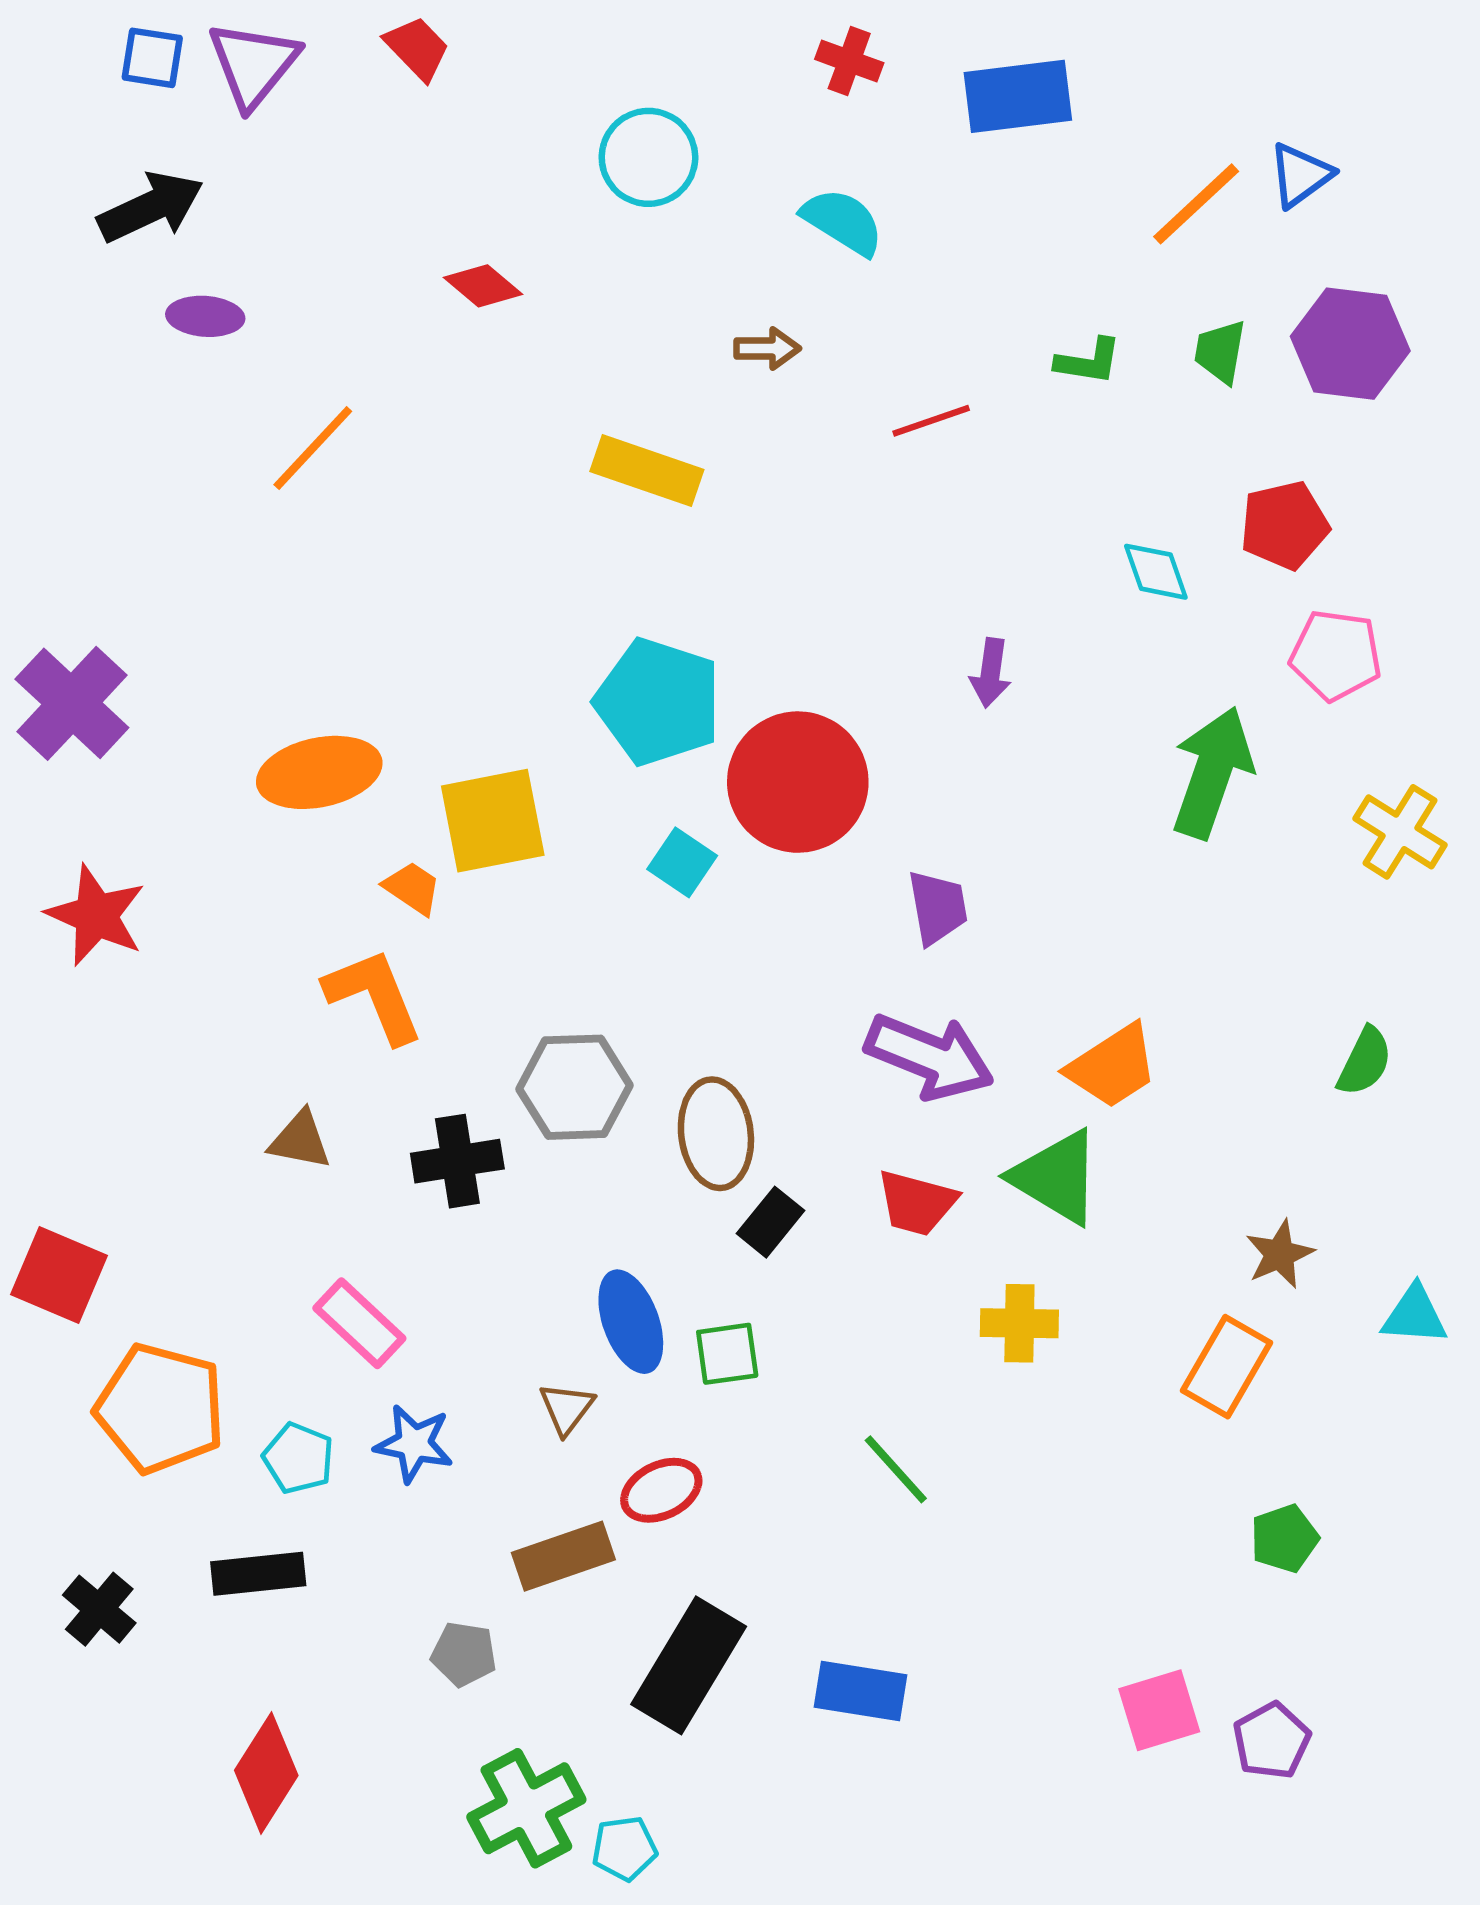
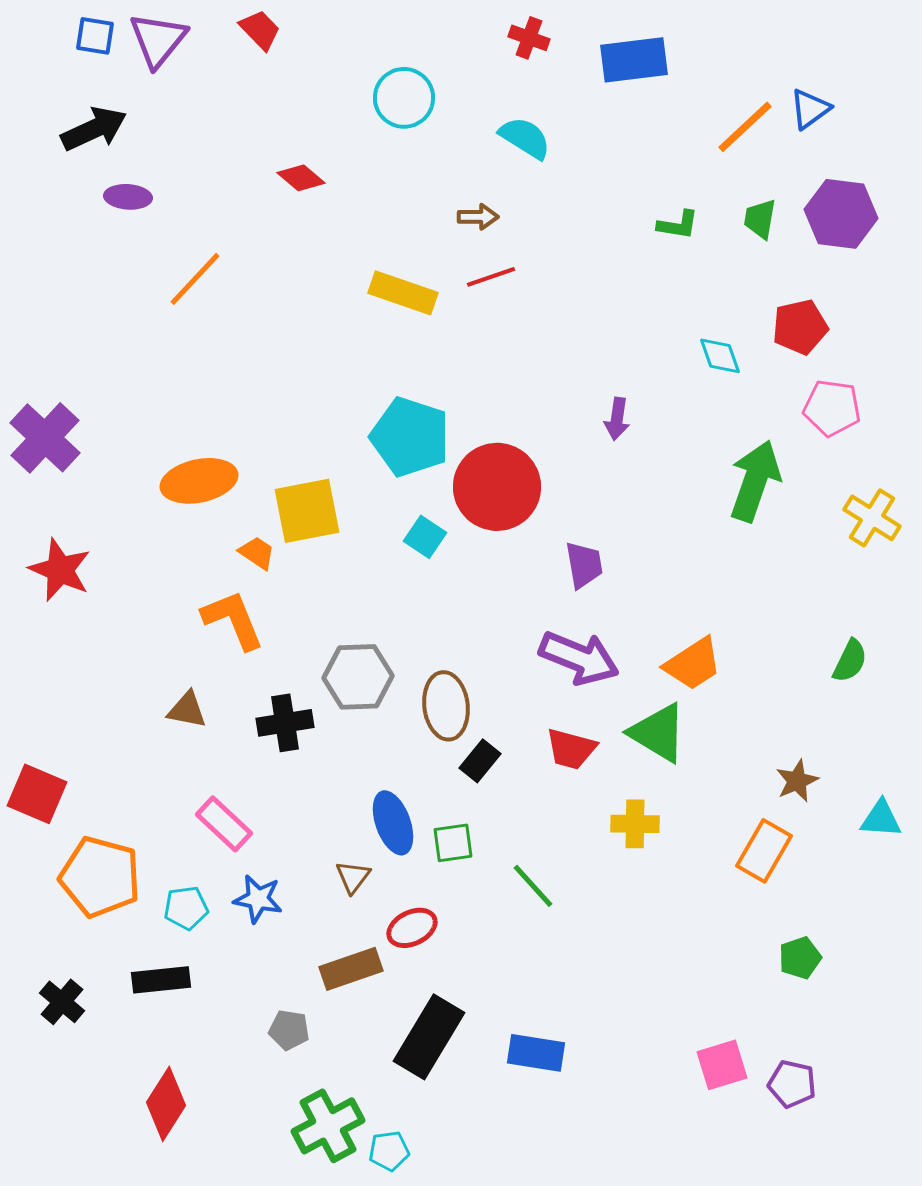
red line: (931, 421) -> (491, 277), moved
cyan pentagon: (298, 1458) -> (186, 908), turned -30
green line: (896, 1469) -> (533, 886), moved
purple pentagon: (1272, 1741) -> (792, 1084), turned -30

